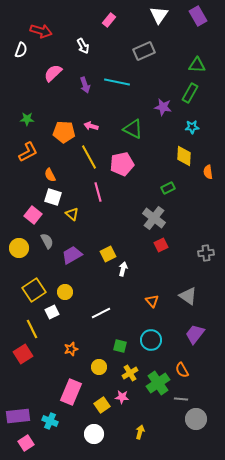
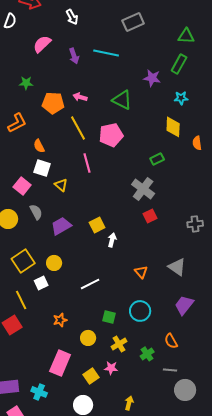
green star: (27, 119) -> (26, 83), moved
green cross: (158, 383) -> (147, 354), size x0.6

